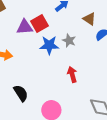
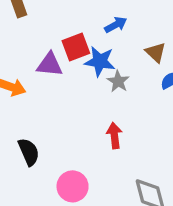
purple triangle: (25, 27) -> (50, 65), moved
blue star: (49, 45) -> (100, 61), moved

